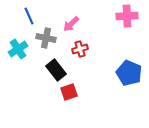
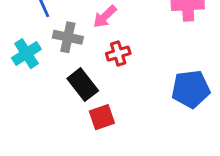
blue pentagon: (129, 73) -> (191, 89), turned -30

